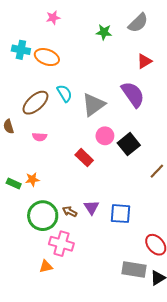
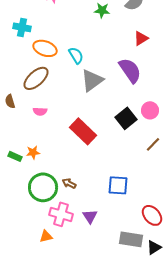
orange ellipse: (47, 57) -> (45, 48), moved
cyan semicircle: (64, 93) -> (76, 55), moved
pink circle: (105, 136) -> (150, 110), moved
red rectangle: (84, 158) -> (83, 131), size x1.5
purple triangle: (91, 207) -> (90, 216), moved

